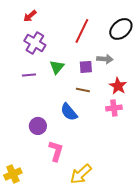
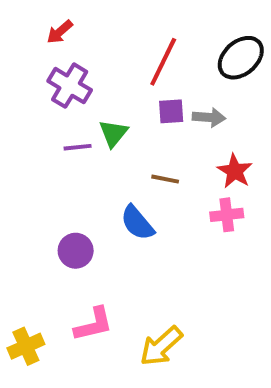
purple square: (86, 67) -> (171, 111), moved
purple line: (29, 75) -> (78, 147), moved
pink L-shape: (56, 151) -> (94, 324), moved, turned 60

